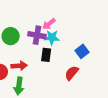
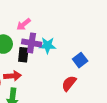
pink arrow: (49, 24) -> (24, 24), moved
black rectangle: (46, 55) -> (23, 55), moved

